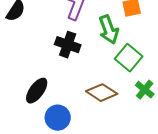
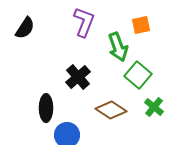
black cross: (68, 45) -> (78, 77), moved, turned 30
black ellipse: (37, 91) -> (46, 108), turned -36

